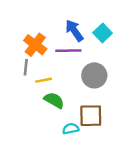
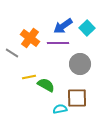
blue arrow: (74, 31) -> (63, 26), turned -90
gray line: (26, 67) -> (12, 53), moved, turned -64
yellow line: (43, 80) -> (29, 77), moved

